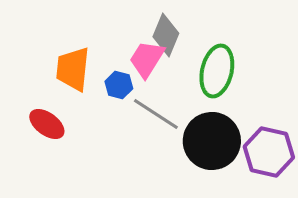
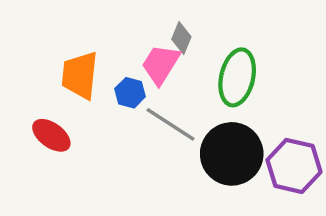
gray diamond: (166, 35) -> (181, 38), size x0.7

